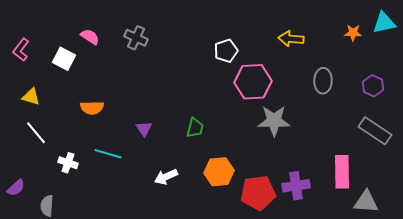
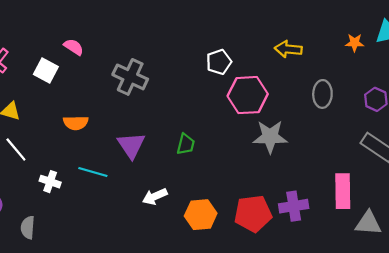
gray cross: (136, 38) -> (130, 77), moved, size x1.4
purple triangle: (144, 129) -> (131, 145), size x1.6
orange hexagon: (219, 172) -> (201, 215), moved

